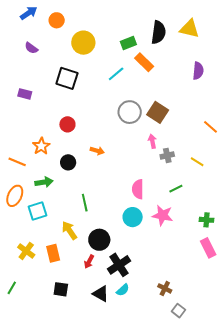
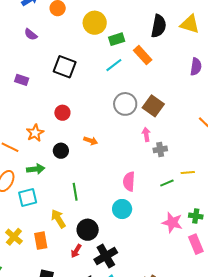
yellow circle: (83, 43) -> (95, 23), moved
green rectangle: (128, 43) -> (117, 39), moved
yellow line: (197, 162) -> (188, 172), moved, turned -40
pink star: (163, 215) -> (172, 222), moved

